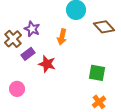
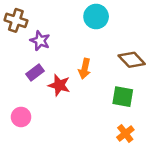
brown diamond: (104, 27) -> (132, 60), moved
orange arrow: (62, 37) -> (85, 69), moved
brown cross: (13, 39) -> (16, 20), moved, turned -30

